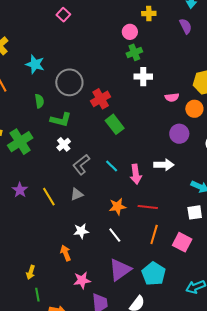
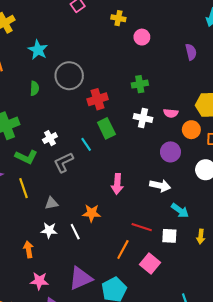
yellow cross: (149, 13) -> (118, 18), moved
purple semicircle: (186, 26) -> (191, 52), moved
green cross: (134, 52) -> (140, 84), moved
white cross: (143, 77) -> (143, 118), moved
green L-shape: (61, 120) -> (26, 157), moved
white arrow: (164, 165) -> (160, 186), moved
cyan line: (112, 166) -> (86, 144), moved
gray triangle: (77, 194) -> (51, 203), moved
red line: (148, 207) -> (142, 227), moved
white line: (115, 235) -> (75, 232), moved

